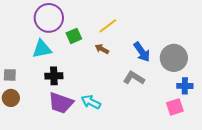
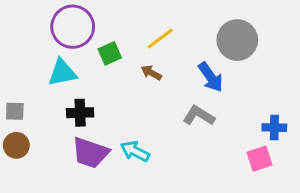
gray circle: (174, 58) -> (237, 40), moved

